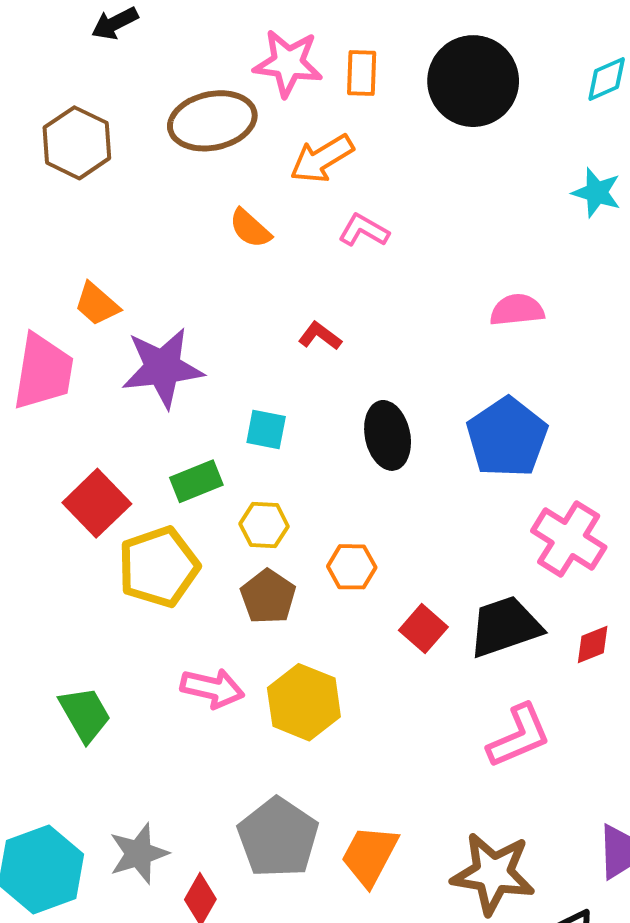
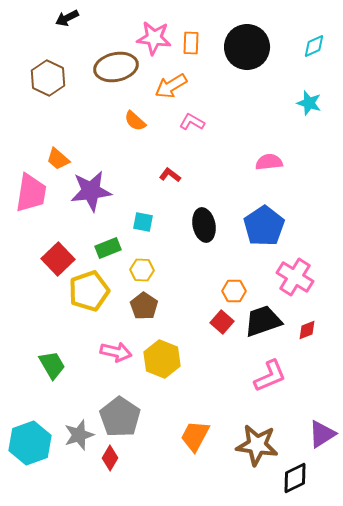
orange hexagon: (352, 567) -> (234, 291), moved
gray pentagon: (278, 838) -> (120, 417), moved

